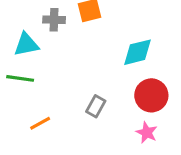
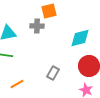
gray cross: (54, 20) -> (37, 26), moved

